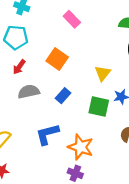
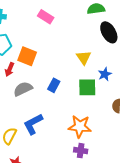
orange square: (57, 59) -> (27, 56), moved
blue L-shape: (47, 134) -> (33, 124), moved

